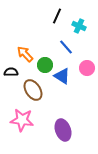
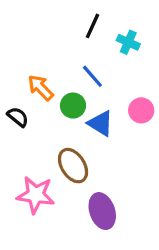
blue line: (66, 47) -> (92, 76), moved
black semicircle: (11, 72) -> (18, 117), turned 40
brown ellipse: (33, 90) -> (73, 166), moved

